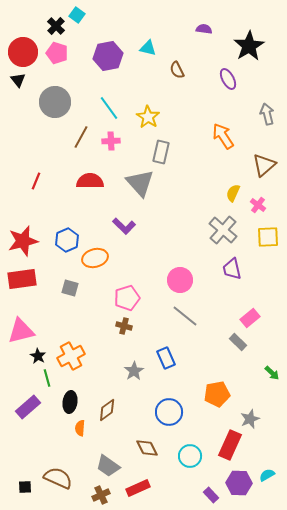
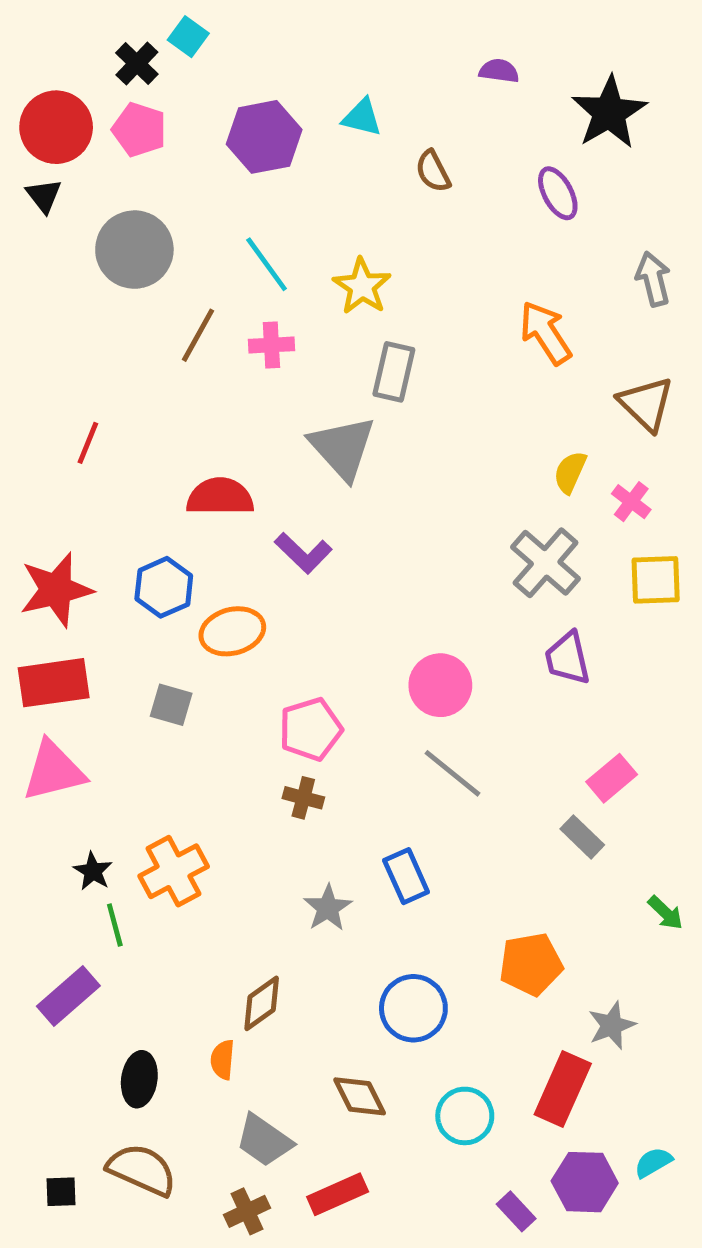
brown triangle: (264, 165) -> (646, 404), turned -35
red semicircle: (90, 181) -> (220, 497), moved
pink triangle: (21, 331) -> (54, 771), moved
black ellipse: (70, 402) -> (139, 1079), moved
orange semicircle: (80, 428) -> (223, 1060), moved

